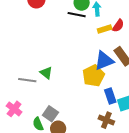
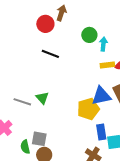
black line: (77, 15) -> (50, 54), moved
gray square: (50, 114) -> (39, 139), turned -35

